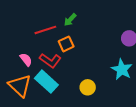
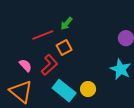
red L-shape: (50, 60) -> (49, 65), turned -75
cyan rectangle: (46, 82) -> (64, 91), moved

